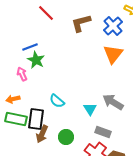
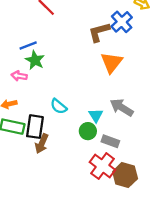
brown L-shape: (81, 23) -> (99, 32), moved
orange triangle: (113, 54) -> (112, 62), moved
pink arrow: (22, 74) -> (19, 76), turned -56
green circle: (66, 137) -> (88, 131), moved

